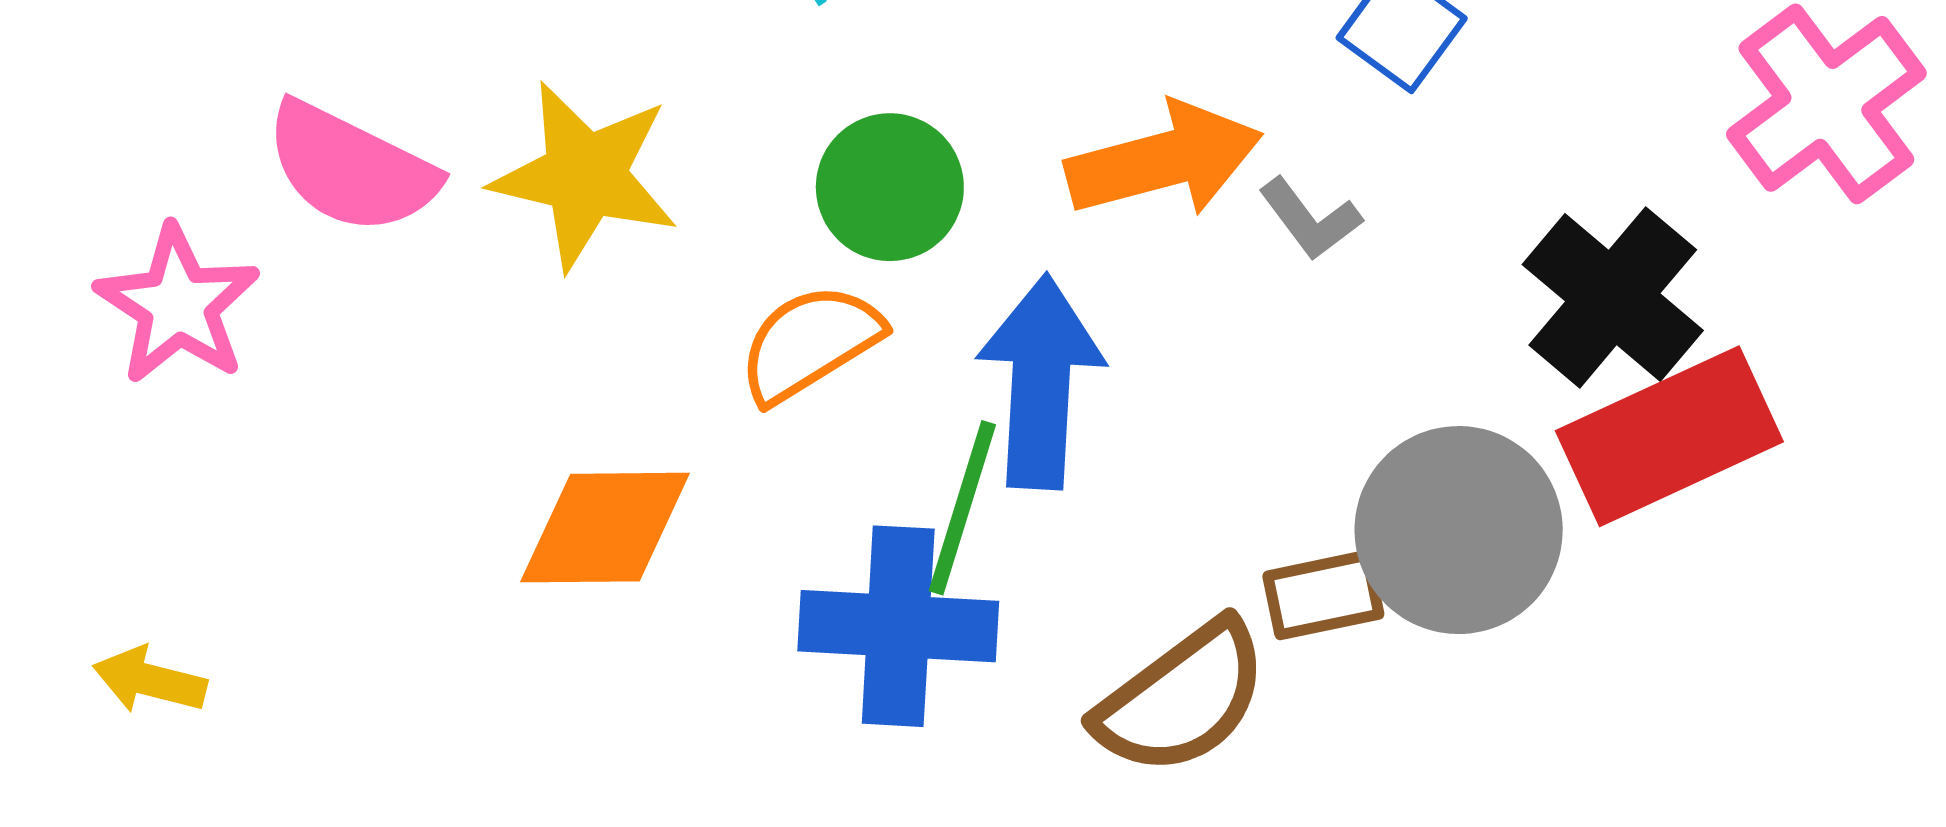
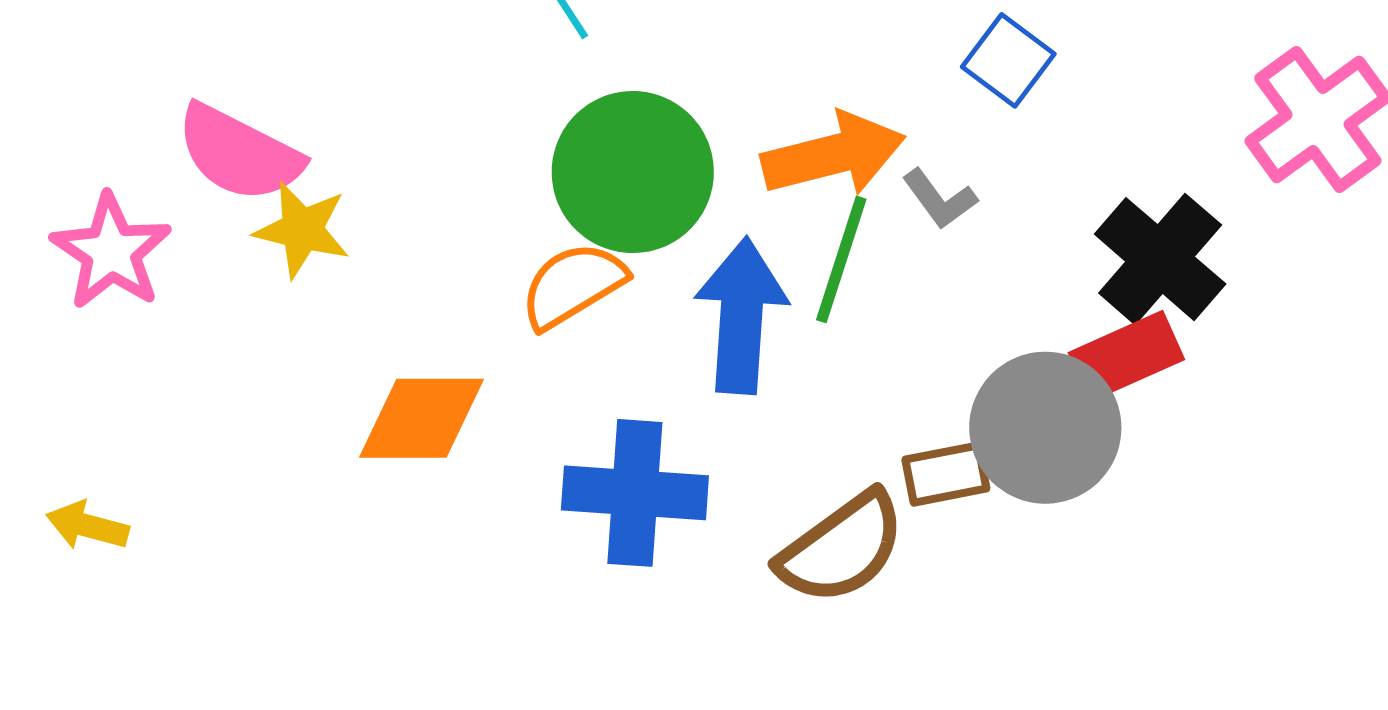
yellow star: (585, 176) -> (302, 230), moved, size x0.7
green circle: (890, 187) -> (633, 172), size x1.5
red rectangle: (1669, 436) -> (1126, 356), moved, size x0.7
green line: (962, 508) -> (841, 259), moved

